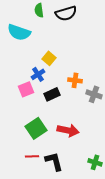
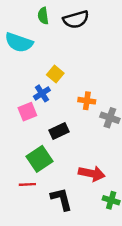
black rectangle: (52, 94) -> (59, 131), moved
red arrow: (68, 130) -> (92, 174), moved
red line: (32, 156) -> (27, 184), moved

